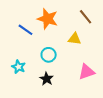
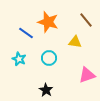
cyan star: (19, 67) -> (19, 59), moved
black star: (47, 79) -> (46, 90), moved

